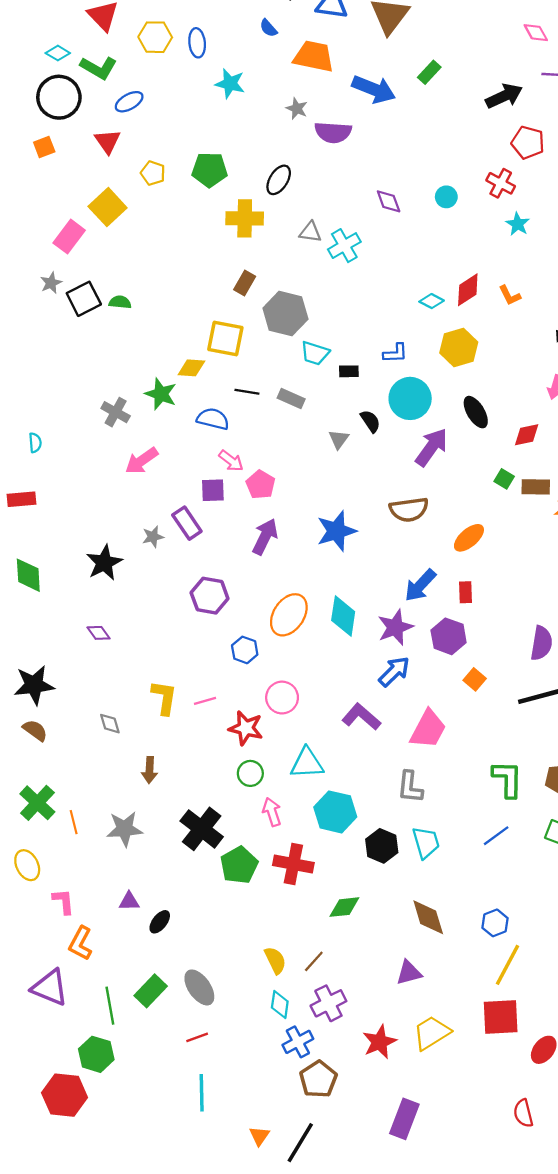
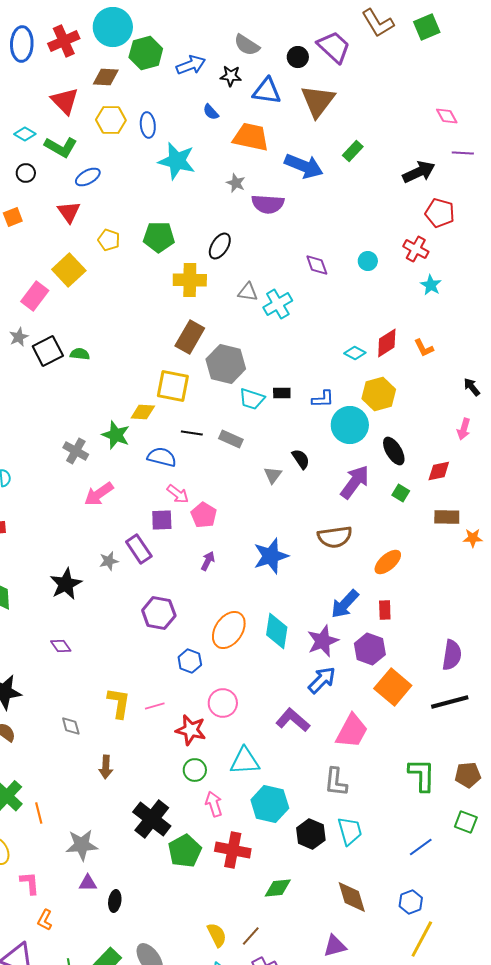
cyan star: (230, 84) -> (177, 161), size x1.4
black circle: (59, 97) -> (26, 173), size x0.5
brown rectangle: (245, 283) -> (190, 337), size x1.5
black rectangle: (349, 371) -> (282, 393), moved
cyan circle: (410, 398) -> (350, 425), moved
green square: (504, 479) -> (401, 493), moved
purple arrow: (265, 537) -> (208, 561), size x0.6
orange square: (475, 679) -> (393, 687), size x1.8
gray star: (125, 829) -> (82, 845), moved
blue line: (496, 836) -> (421, 847), moved
black ellipse: (160, 922) -> (115, 901), turned -30
orange L-shape: (80, 943) -> (45, 920), size x0.7

